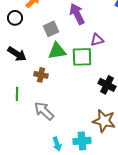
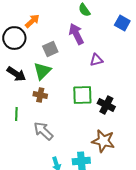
black circle: (15, 18) -> (14, 38), size x1.5
green triangle: (57, 51) -> (42, 71), moved, turned -36
green square: (82, 57) -> (82, 95), moved

